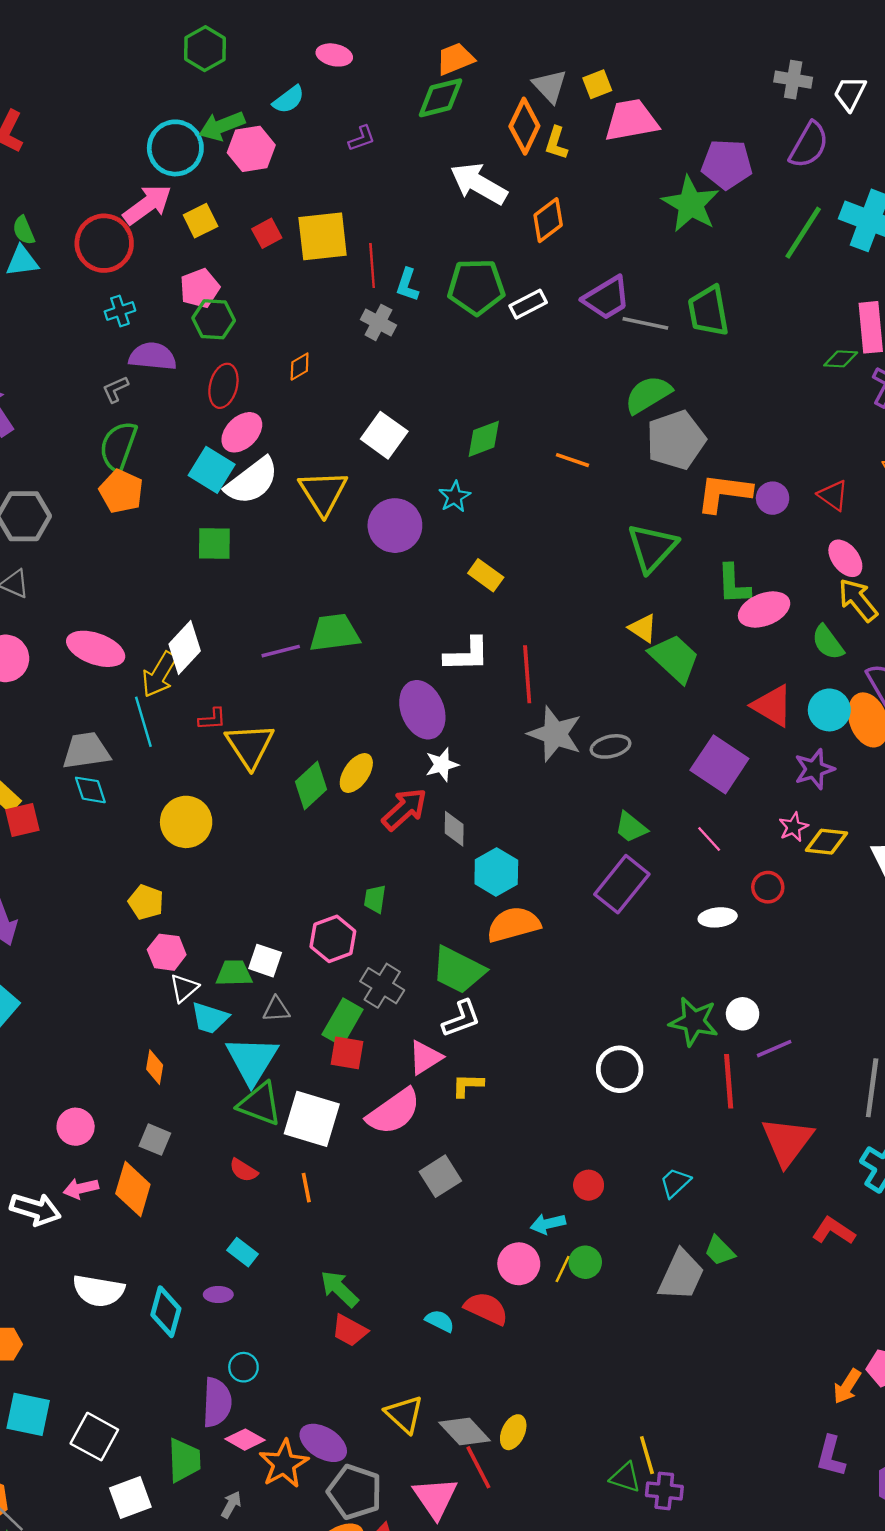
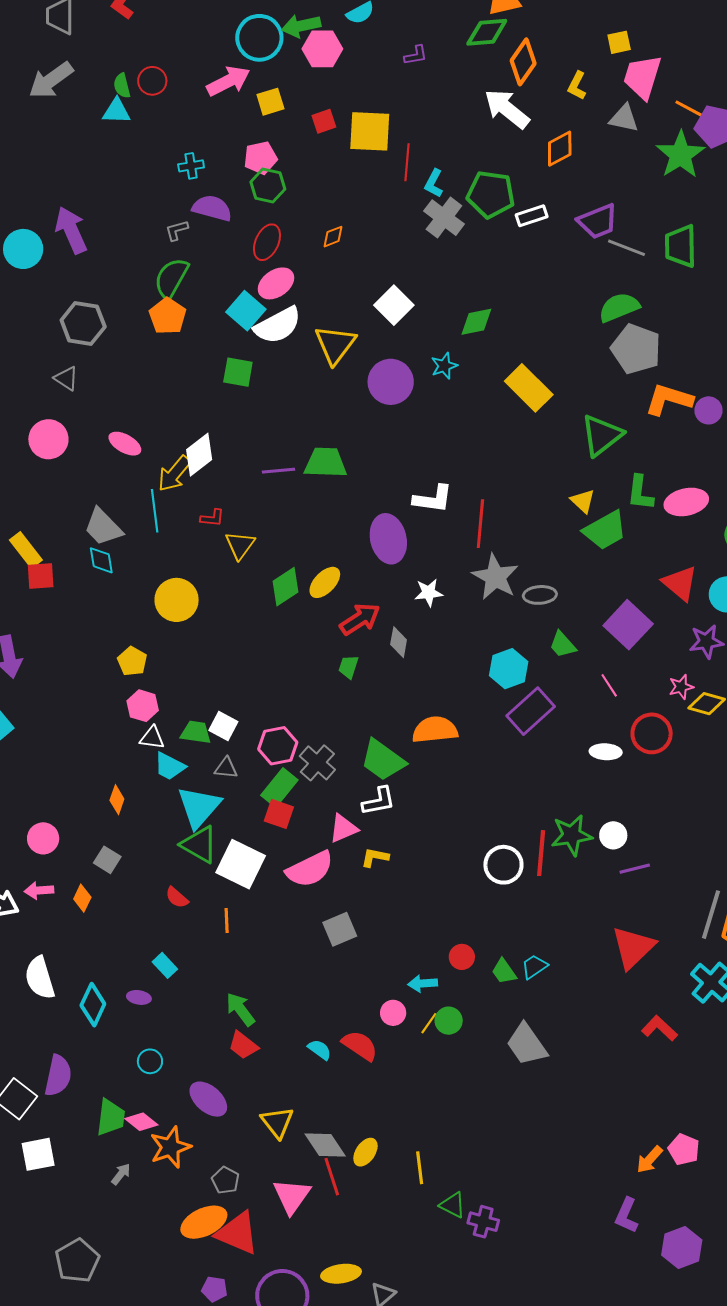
gray triangle: (550, 86) -> (624, 118), moved, turned -44
pink trapezoid: (631, 120) -> (642, 77), turned -72
orange diamond: (524, 126) -> (523, 62), moved
red circle: (104, 243) -> (152, 81), moved, size x0.6
gray cross: (378, 322) -> (444, 218), moved, size x1.4
gray pentagon: (676, 440) -> (636, 349), turned 30
orange line: (573, 460) -> (689, 108), moved
yellow rectangle: (486, 575) -> (529, 388), moved, size x1.6
green L-shape: (734, 584) -> (640, 493), moved
pink ellipse: (96, 649) -> (125, 444), size x0.7
green trapezoid: (674, 658) -> (605, 530), turned 99
yellow triangle: (250, 746) -> (240, 545), size x0.7
gray trapezoid: (86, 751) -> (103, 527), turned -135
white star: (442, 765) -> (429, 593), moved
green trapezoid: (631, 827) -> (563, 645), moved
cyan hexagon: (496, 872) -> (509, 669), moved
red circle: (768, 887) -> (652, 733), size x1.5
green trapezoid: (375, 899) -> (349, 667), moved
pink hexagon: (333, 939) -> (278, 746), moved
white triangle: (184, 988) -> (152, 738), turned 40
green star: (694, 1022) -> (572, 835), turned -30
red line: (729, 1081) -> (541, 853), moved
orange diamond: (133, 1189) -> (82, 898), size x0.6
green trapezoid: (719, 1251) -> (504, 971), moved
pink circle: (519, 1264) -> (393, 1013), size x0.7
gray trapezoid: (681, 1275) -> (527, 1044), turned 111
white semicircle: (98, 1291) -> (40, 978), turned 54
purple semicircle: (217, 1402) -> (58, 1076), moved
purple ellipse: (323, 1443) -> (208, 1099), moved
yellow line: (647, 1455) -> (420, 1168), moved
green trapezoid: (184, 1460) -> (111, 1117), moved
gray pentagon: (355, 1492) -> (225, 1180), size x0.6

